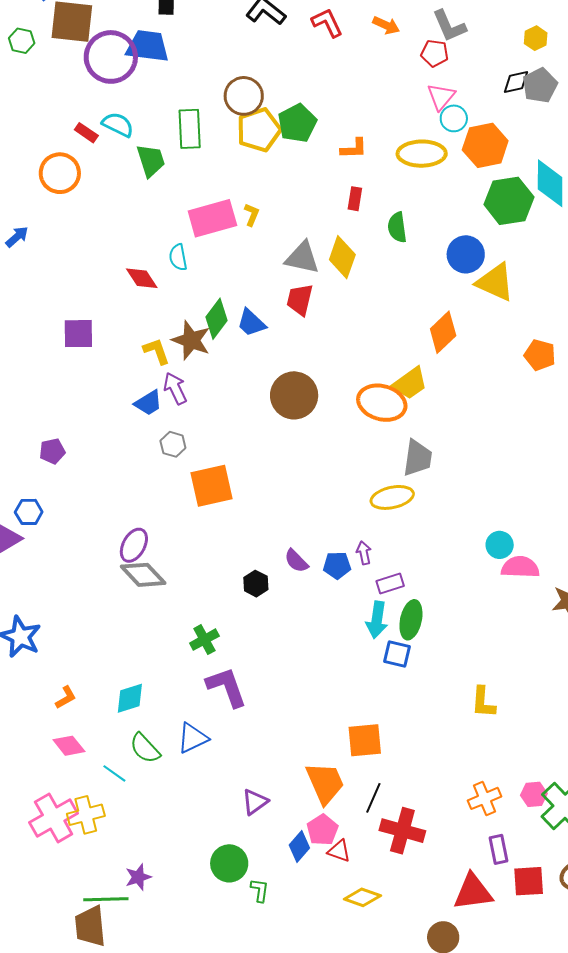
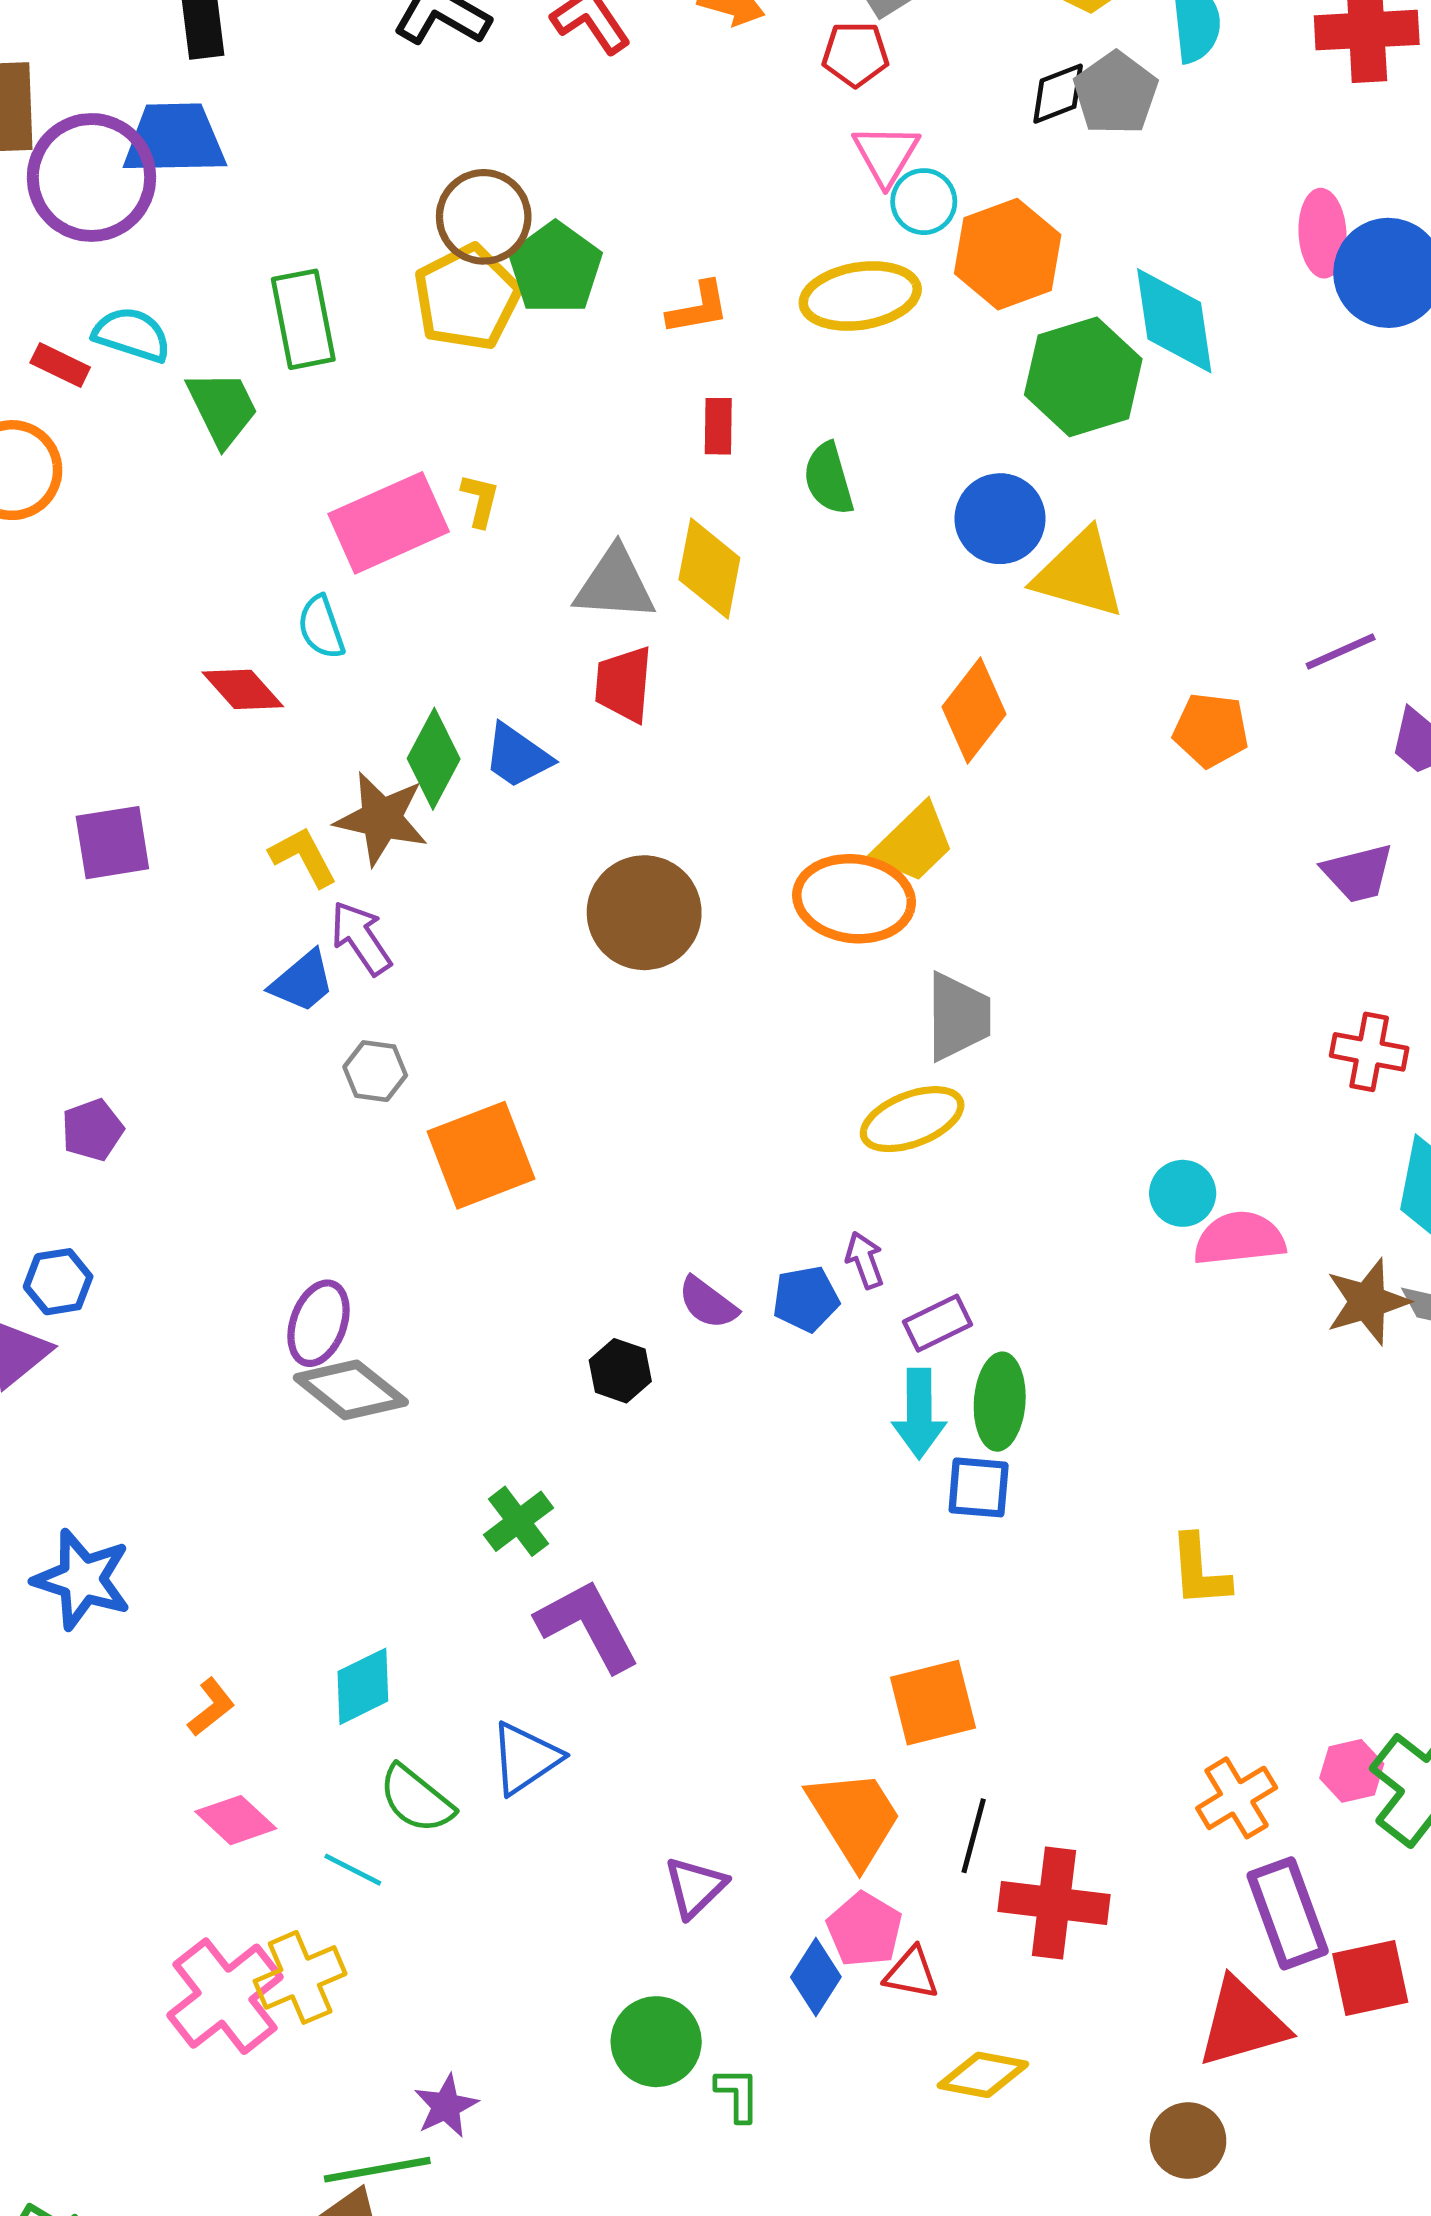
brown circle: (244, 96) -> (484, 217), moved
purple rectangle: (499, 849) -> (1288, 1913), size x1.5

